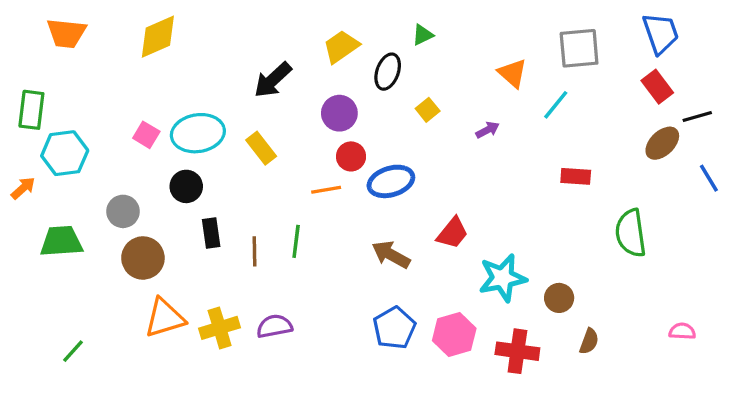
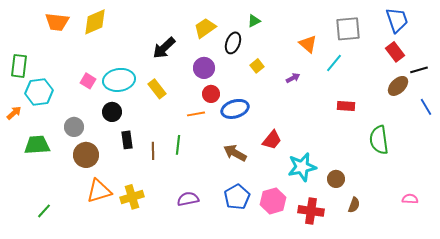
orange trapezoid: (66, 33) -> (57, 22), moved
purple semicircle: (274, 326) -> (188, 199), moved

